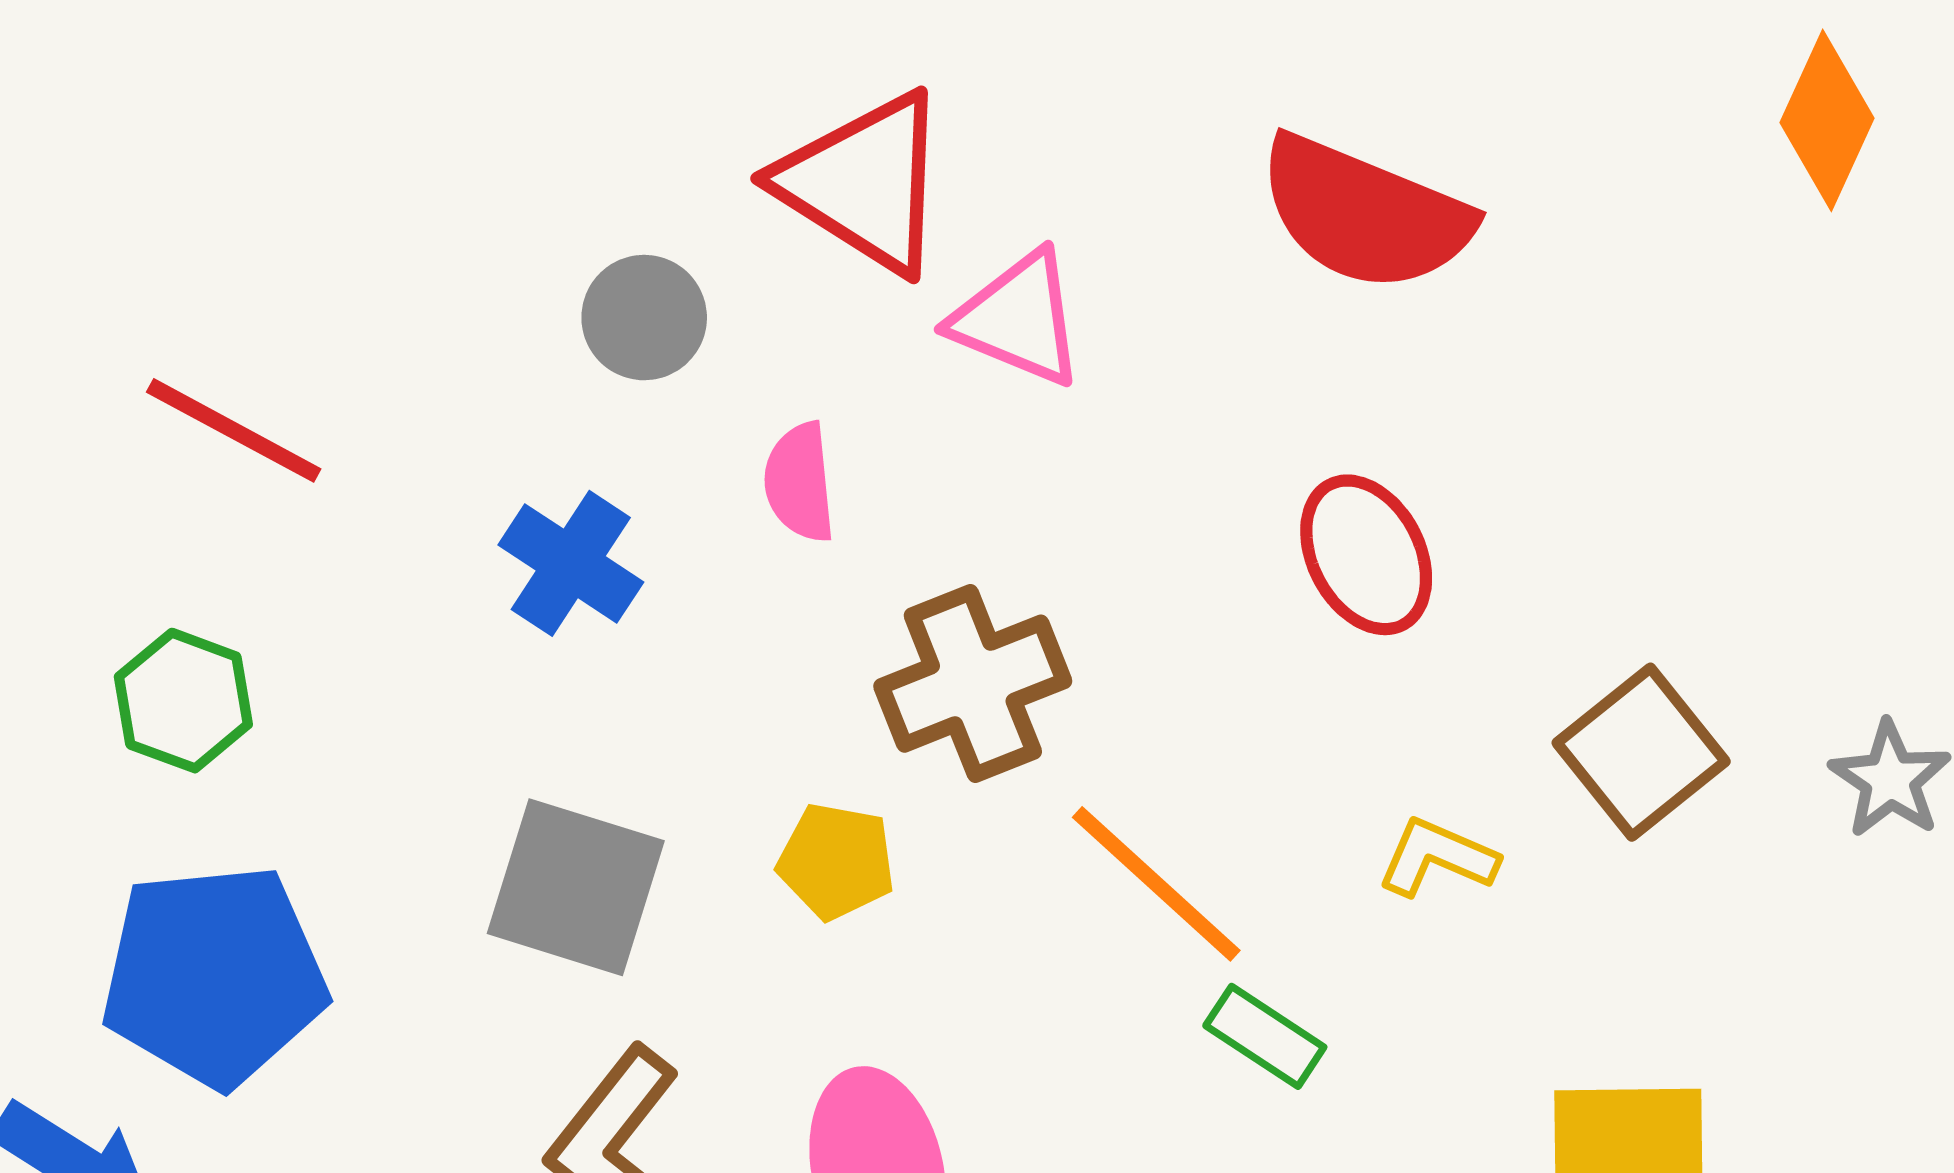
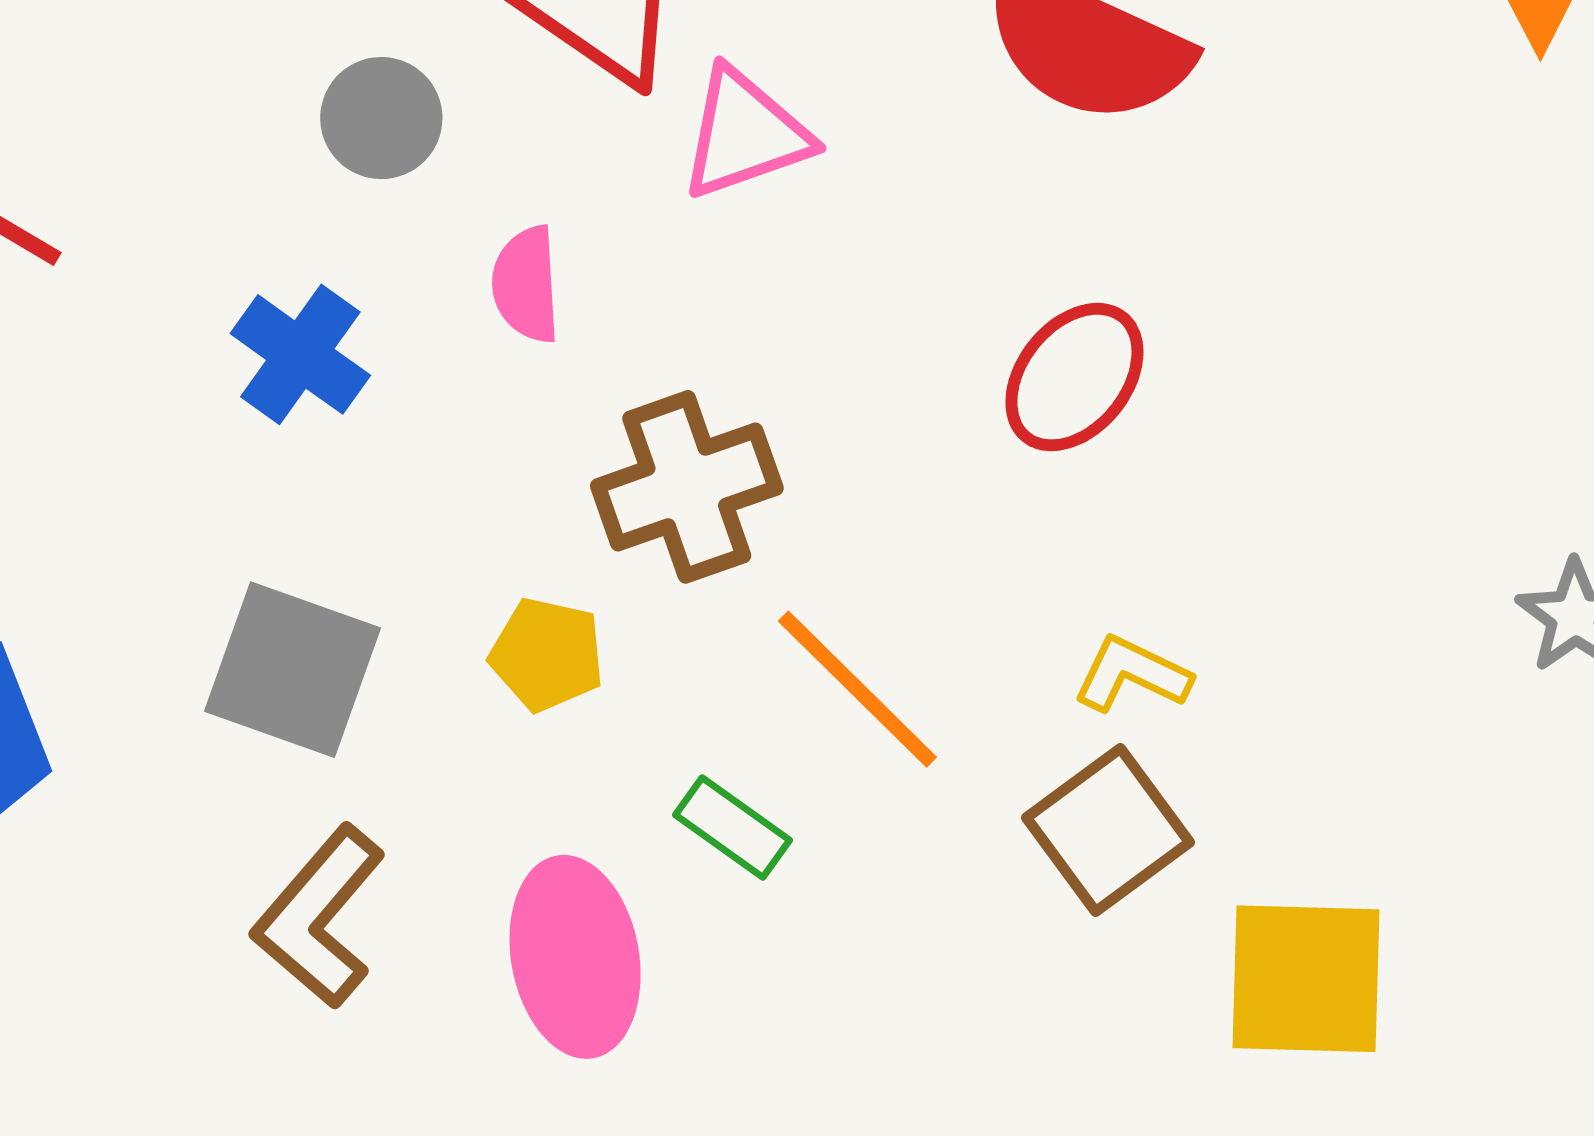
pink triangle: (1018, 319) -> (745, 134), turned -44
red ellipse: (1366, 555) -> (1074, 377), turned 64
brown square: (1641, 752) -> (1108, 830), moved
green rectangle: (1265, 1036) -> (732, 827), moved

